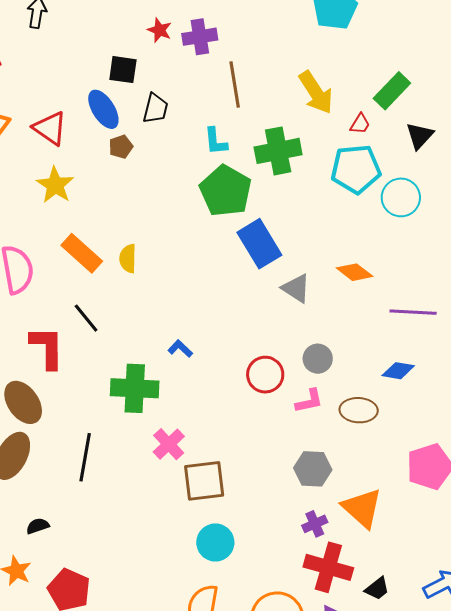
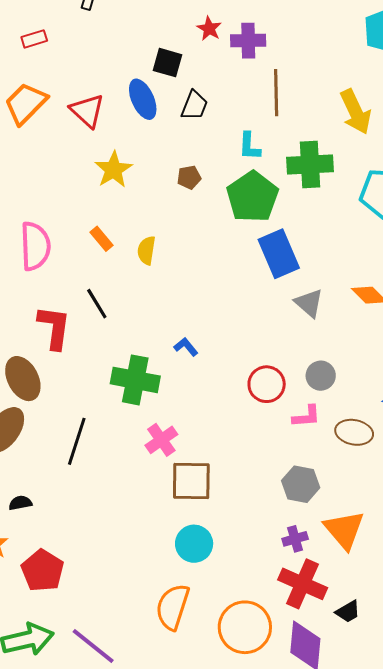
brown pentagon: (121, 147) -> (189, 177), moved
yellow star: (55, 185) -> (113, 170), moved
orange rectangle: (82, 253) -> (101, 239), size x0.6

